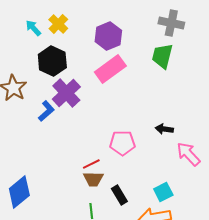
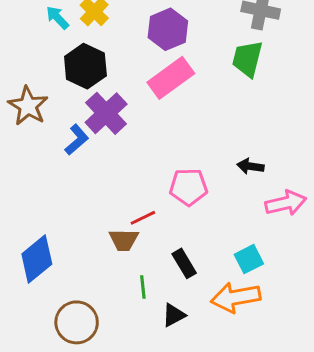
pink arrow: (188, 154) -> (286, 203), turned 120
brown trapezoid: (93, 179) -> (124, 240), moved

